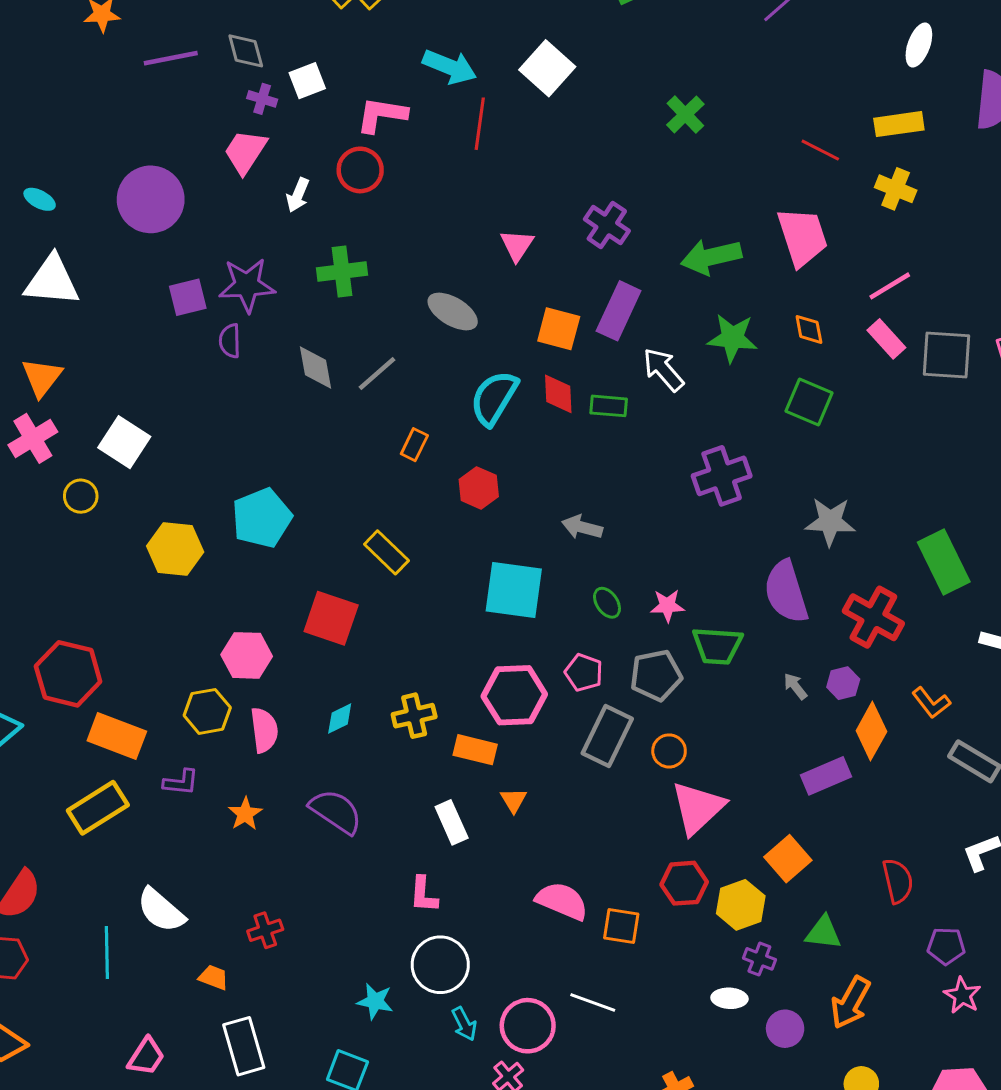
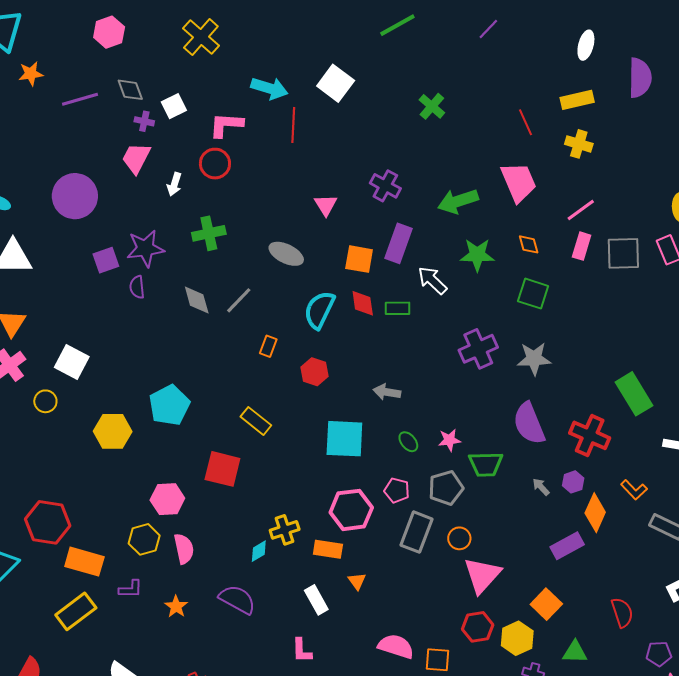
red line: (820, 150) -> (525, 122), turned 44
pink rectangle: (886, 339) -> (582, 246), turned 64
gray star: (830, 522) -> (534, 359), moved
cyan diamond: (340, 719) -> (259, 551), moved

